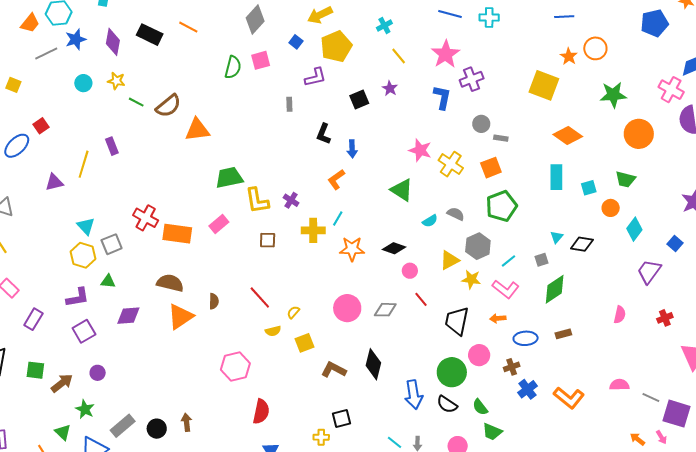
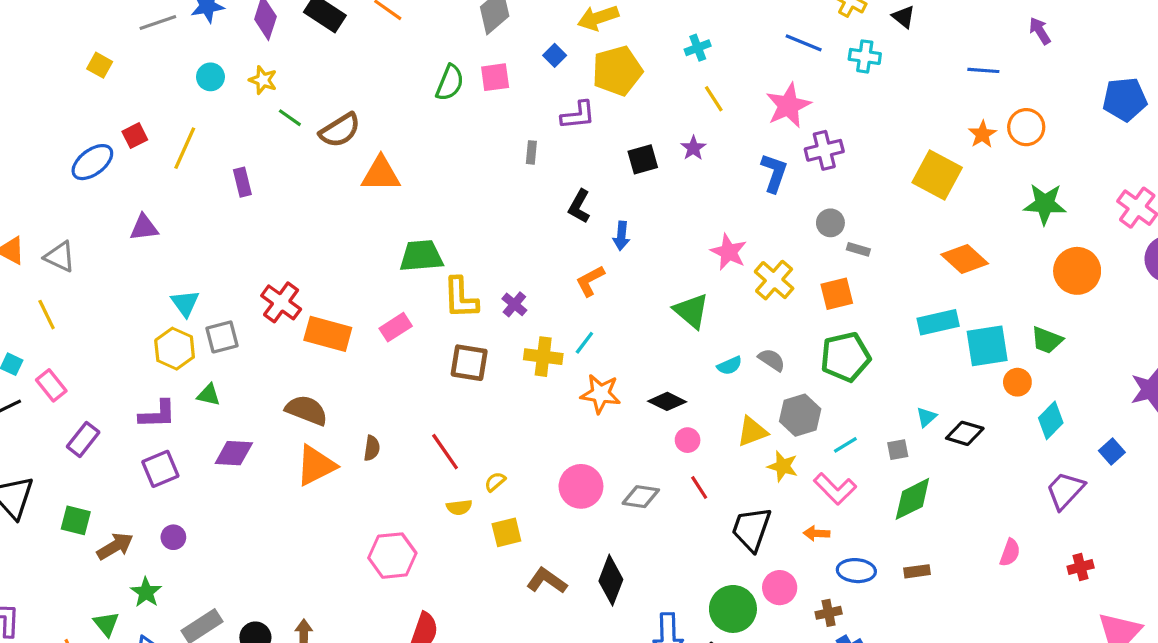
yellow line: (84, 164) -> (185, 148), moved
cyan rectangle: (556, 177) -> (938, 322), turned 70
cyan square: (589, 188) -> (987, 346), size x1.8
brown square: (268, 240) -> (469, 363), size x1.4

